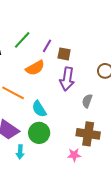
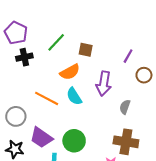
purple line: (47, 46) -> (128, 56), moved
brown square: (64, 54) -> (86, 50), moved
cyan semicircle: (39, 109) -> (74, 96), moved

